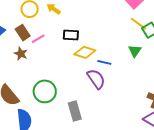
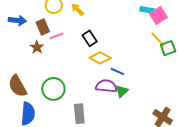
black rectangle: (71, 35) -> (90, 38), turned 42
green triangle: (135, 51) -> (122, 91), moved
purple semicircle: (96, 79) -> (106, 86), turned -60

